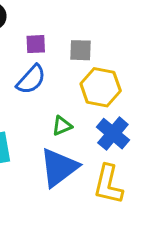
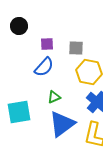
green triangle: (62, 126) -> (54, 97), moved

